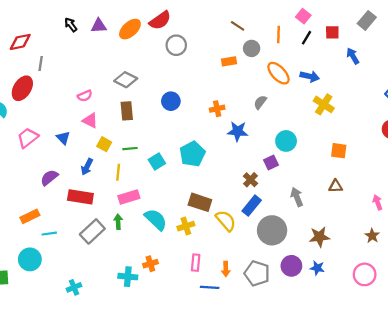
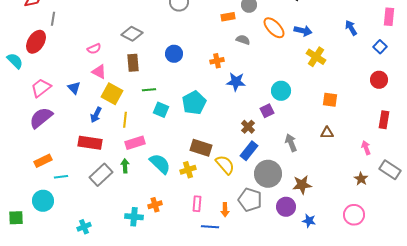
blue arrow: (353, 56) -> (351, 28), moved
gray semicircle: (260, 102) -> (243, 40), moved, turned 72
yellow square: (104, 144) -> (112, 94), size x1.5
green line: (130, 149) -> (149, 90), moved
cyan square: (157, 161) -> (161, 110), turned -35
purple semicircle: (49, 178) -> (41, 118), moved, size x1.4
brown star: (319, 237) -> (302, 185), moved
blue star: (317, 268) -> (309, 221), moved
gray pentagon: (257, 273) -> (250, 200), moved

